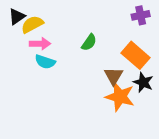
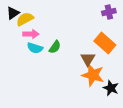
green semicircle: (89, 42) -> (55, 47), moved
black star: (143, 82) -> (111, 88), moved

